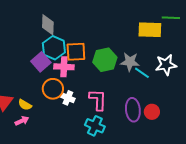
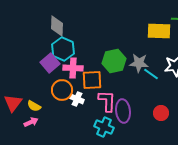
orange square: (76, 52) -> (92, 80), moved
purple ellipse: (133, 110) -> (123, 111), moved

